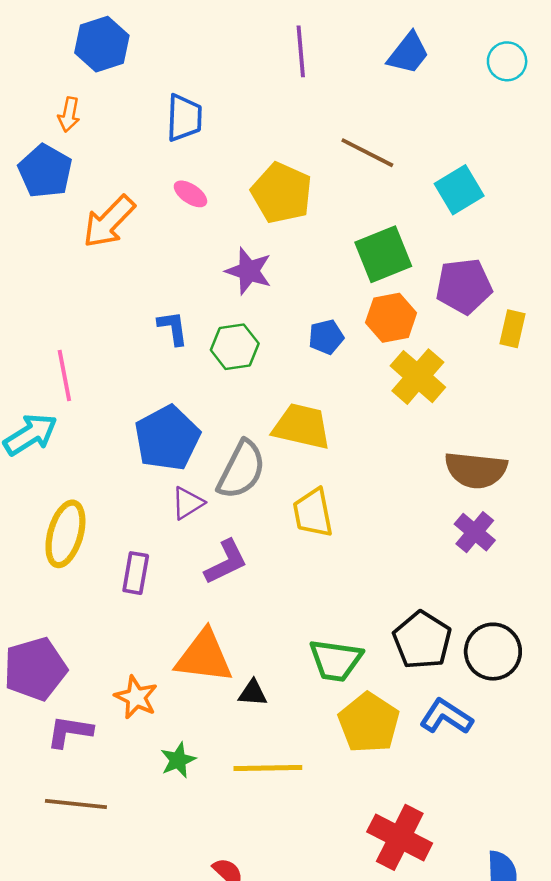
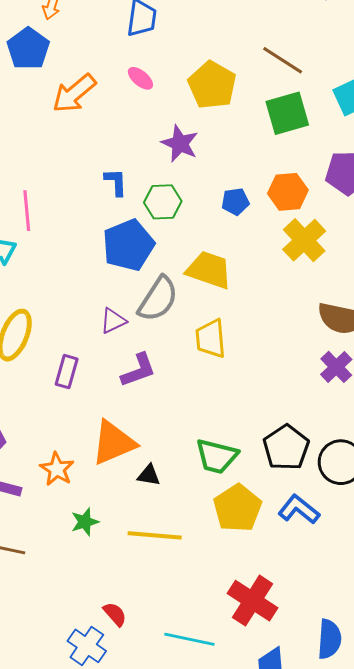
green square: (383, 254) -> (287, 113), moved
blue pentagon: (167, 438) -> (128, 245), moved
orange triangle: (204, 657) -> (113, 443), turned -36

